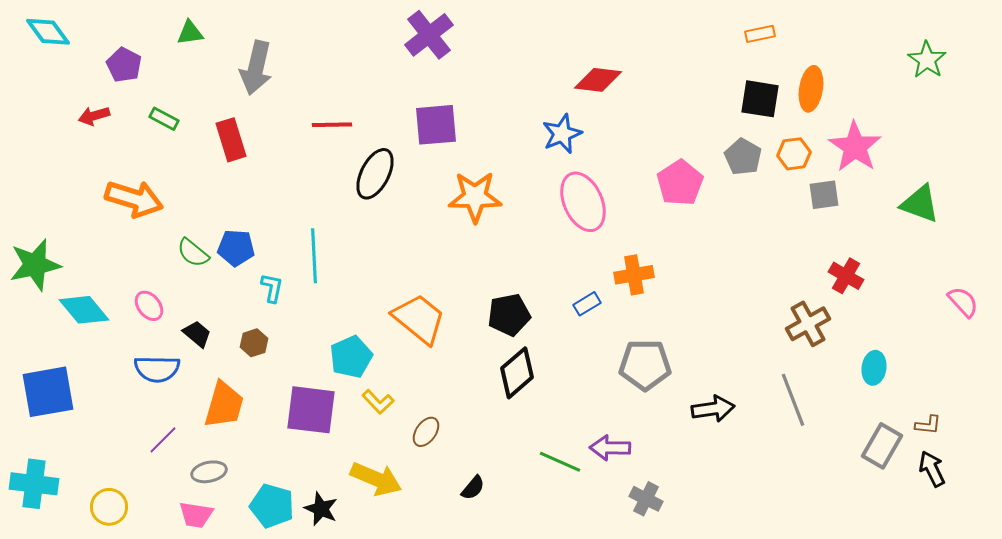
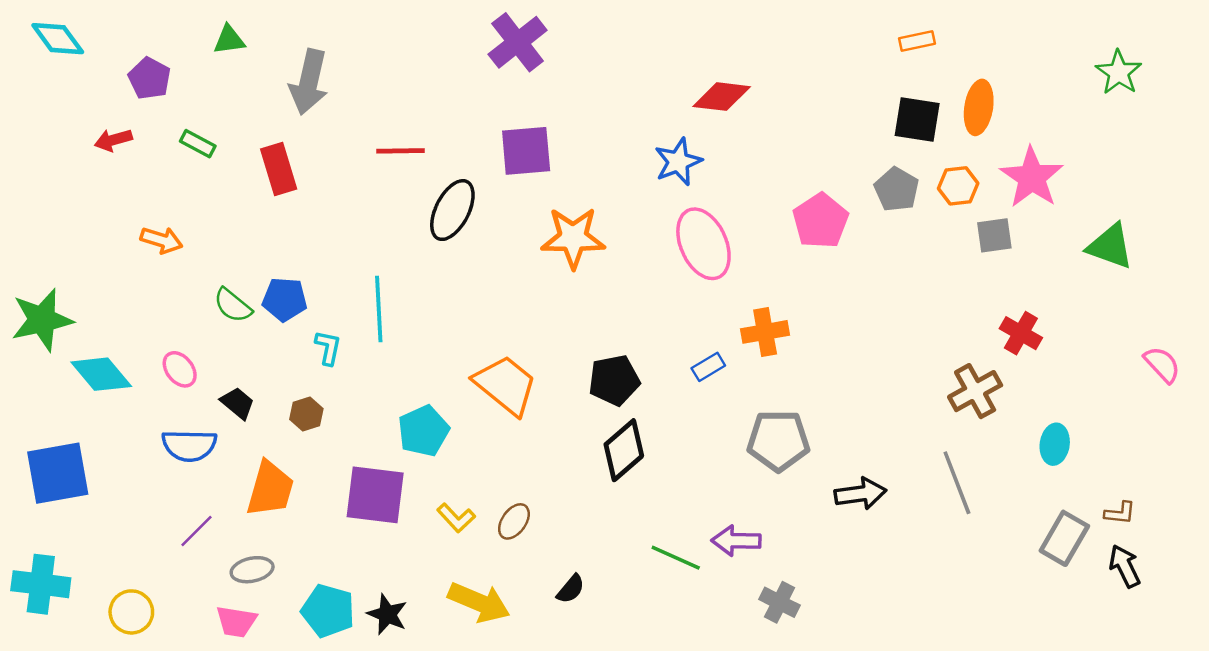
orange arrow: (134, 199) -> (162, 240), size x0.6
yellow L-shape: (378, 402) -> (456, 518), moved
yellow arrow: (376, 479) -> (479, 602), moved

